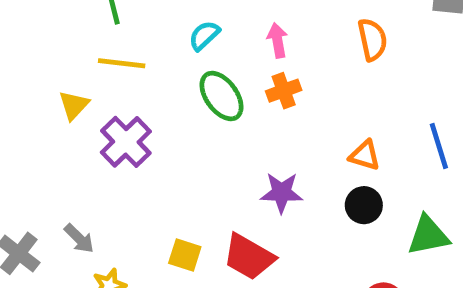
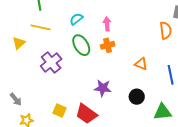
orange semicircle: (372, 40) -> (166, 30), moved
purple cross: (126, 142) -> (51, 63), moved
orange triangle: (365, 155) -> (141, 64), moved

